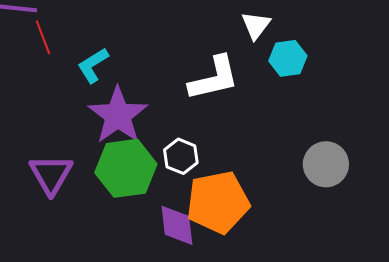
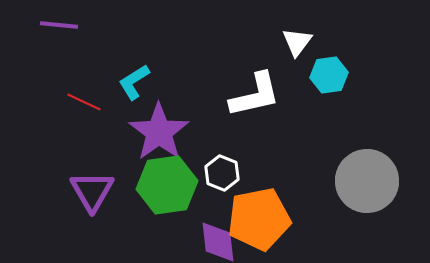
red line: (43, 37) -> (84, 102), moved, turned -44
gray circle: (326, 164) -> (367, 181), size x1.4

